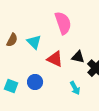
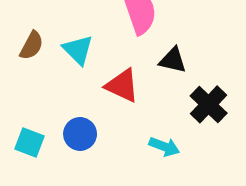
black triangle: (78, 57) -> (173, 60), moved
cyan arrow: (75, 88) -> (164, 147), turned -40

